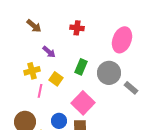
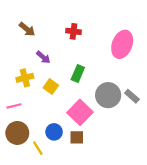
gray circle: (109, 73) -> (108, 95), moved
pink line: (40, 91) -> (14, 106), moved, turned 64

